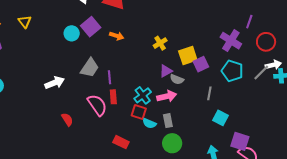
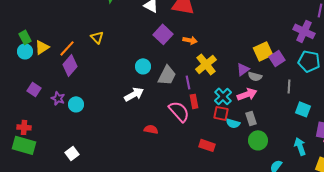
cyan circle: (72, 33) -> (143, 66), moved
yellow cross: (160, 43) -> (206, 64), moved, size x1.5
red semicircle: (67, 119) -> (151, 129), turned -40

